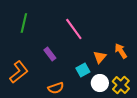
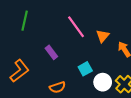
orange triangle: (100, 57) -> (103, 36), moved

